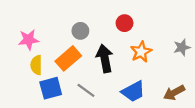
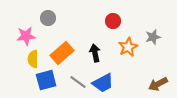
gray circle: (80, 31) -> (48, 18), moved
gray star: (182, 47) -> (153, 37), moved
black arrow: (105, 58) -> (95, 53), size x0.7
blue trapezoid: (133, 91) -> (103, 83), moved

